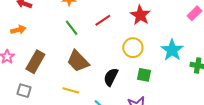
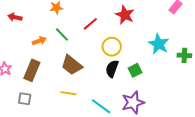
orange arrow: (18, 30) -> (39, 41), moved
yellow circle: (133, 48) -> (112, 47), moved
green square: (144, 75) -> (135, 70), turned -32
black semicircle: (111, 77) -> (112, 69), moved

